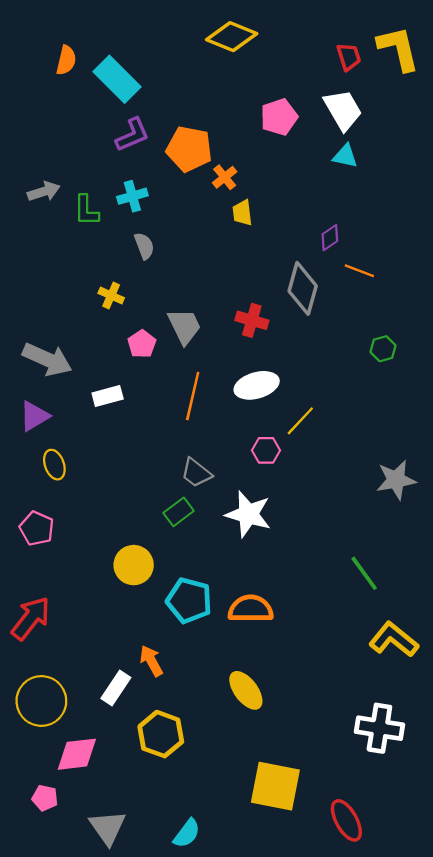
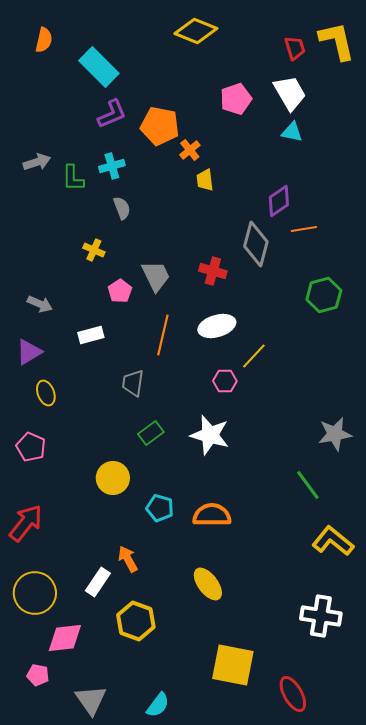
orange semicircle: (66, 60) -> (44, 40), moved
purple diamond: (330, 238) -> (279, 201), size x1.4
orange line: (359, 271) -> (304, 229), turned -30
green hexagon: (383, 349) -> (324, 295), size x1.6
gray arrow: (47, 359) -> (40, 304), size x0.6
gray trapezoid: (196, 473) -> (133, 383), moved, turned 60
gray star: (396, 480) -> (335, 434), moved
cyan pentagon: (189, 601) -> (160, 508), size x0.7

